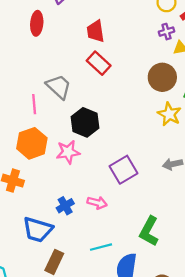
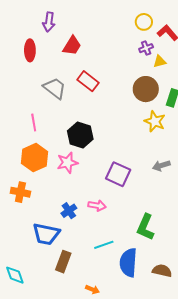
red trapezoid: (96, 31) -> (72, 46), moved, turned -135
gray trapezoid: (59, 87) -> (55, 88), moved
purple square: (123, 170) -> (118, 174), turned -30

